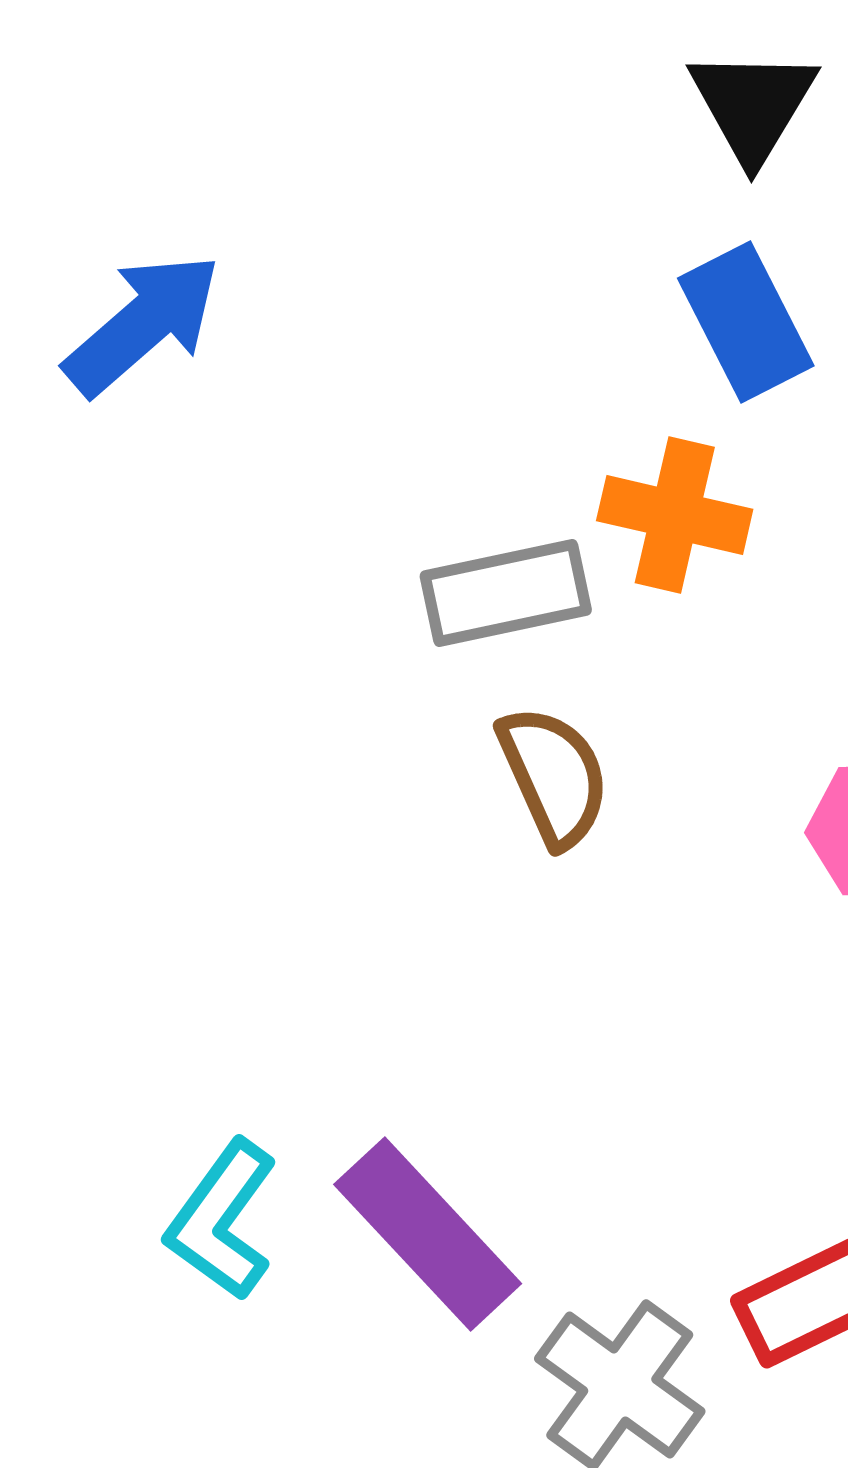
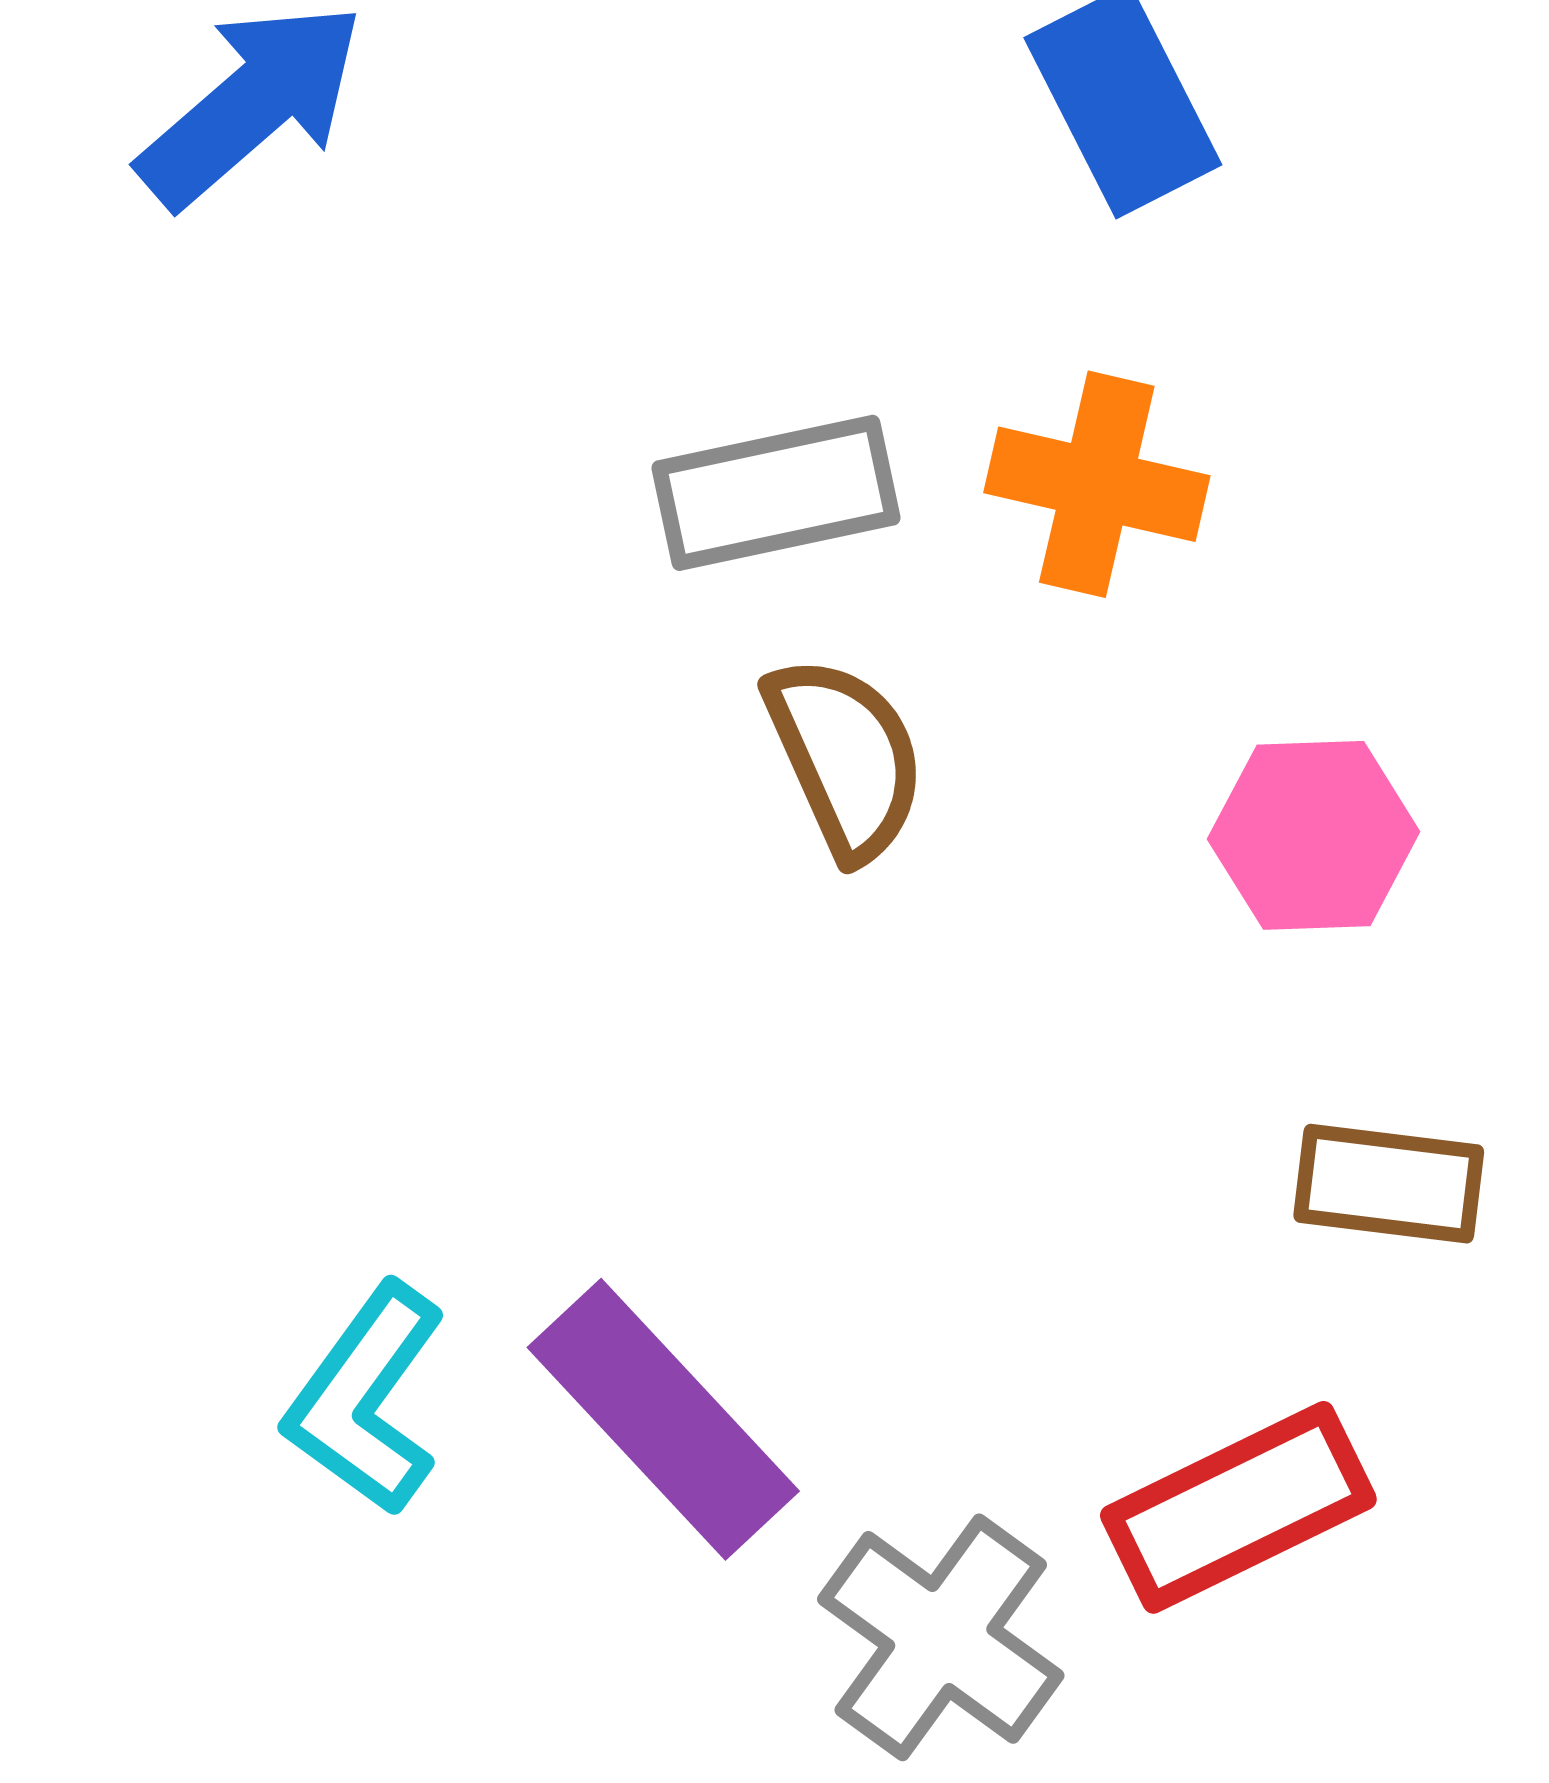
orange cross: (675, 515) -> (1097, 484), moved

